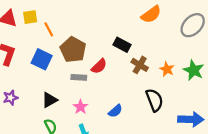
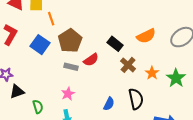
orange semicircle: (151, 14) -> (146, 36), moved
black triangle: (49, 100) -> (17, 92), moved
blue semicircle: (115, 111) -> (109, 104), moved, turned -32

